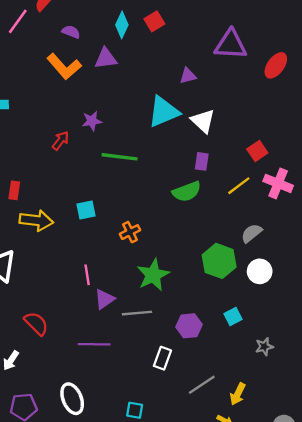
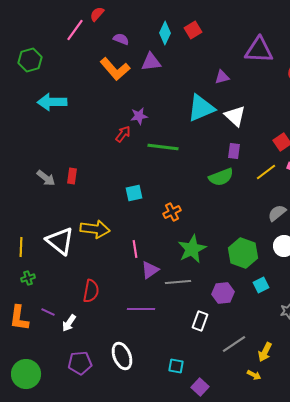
red arrow: (61, 141) -> (123, 134), moved
yellow arrow: (36, 220) -> (95, 229), moved
green hexagon: (219, 261) -> (243, 253), moved
red semicircle: (36, 323) -> (91, 291), turned 55

